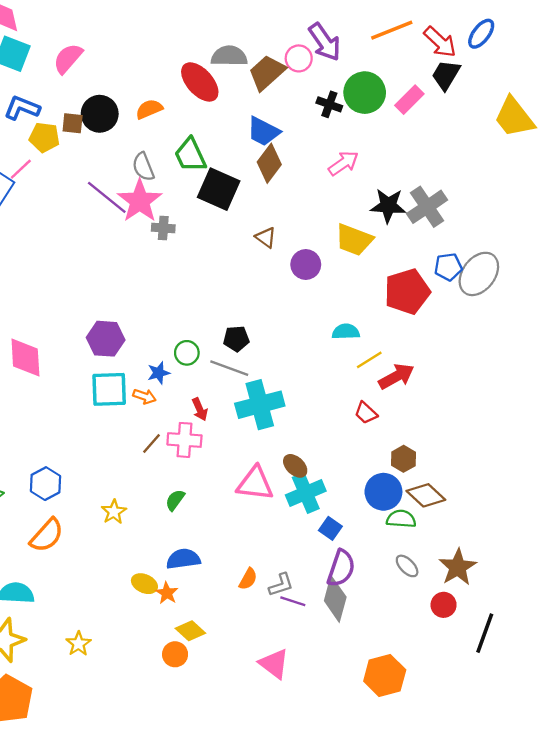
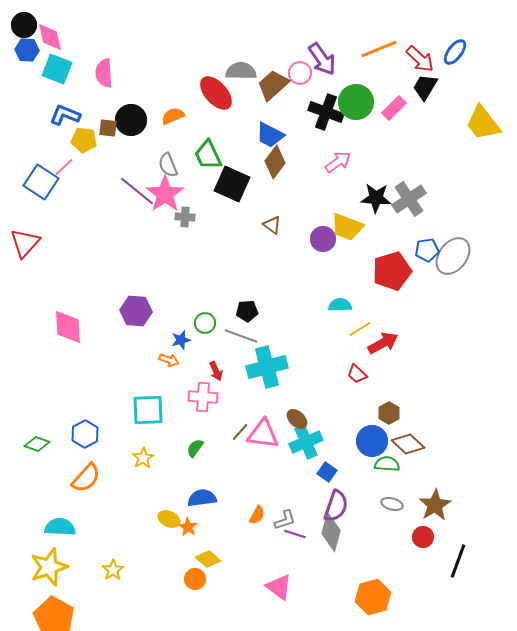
pink semicircle: (68, 58) -> (104, 73), turned -44
black cross: (329, 104) -> (326, 112), size x1.6
purple circle: (306, 265) -> (323, 239), moved
cyan square: (109, 389) -> (148, 410), moved
brown line: (151, 444) -> (240, 432), moved
gray ellipse: (407, 566) -> (392, 504), turned -30

